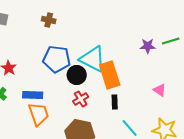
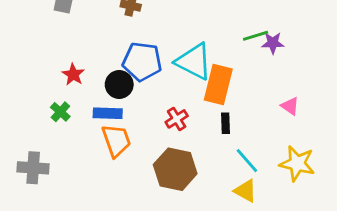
green line: (171, 41) -> (256, 36), moved
black circle: (77, 75) -> (119, 85), moved
orange rectangle: (110, 75) -> (218, 85), turned 32

